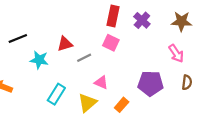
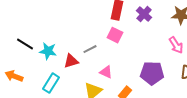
black line: (18, 39) -> (25, 44), moved, turned 54
red triangle: (65, 44) -> (71, 61), moved
cyan rectangle: (56, 94) -> (51, 83), moved

